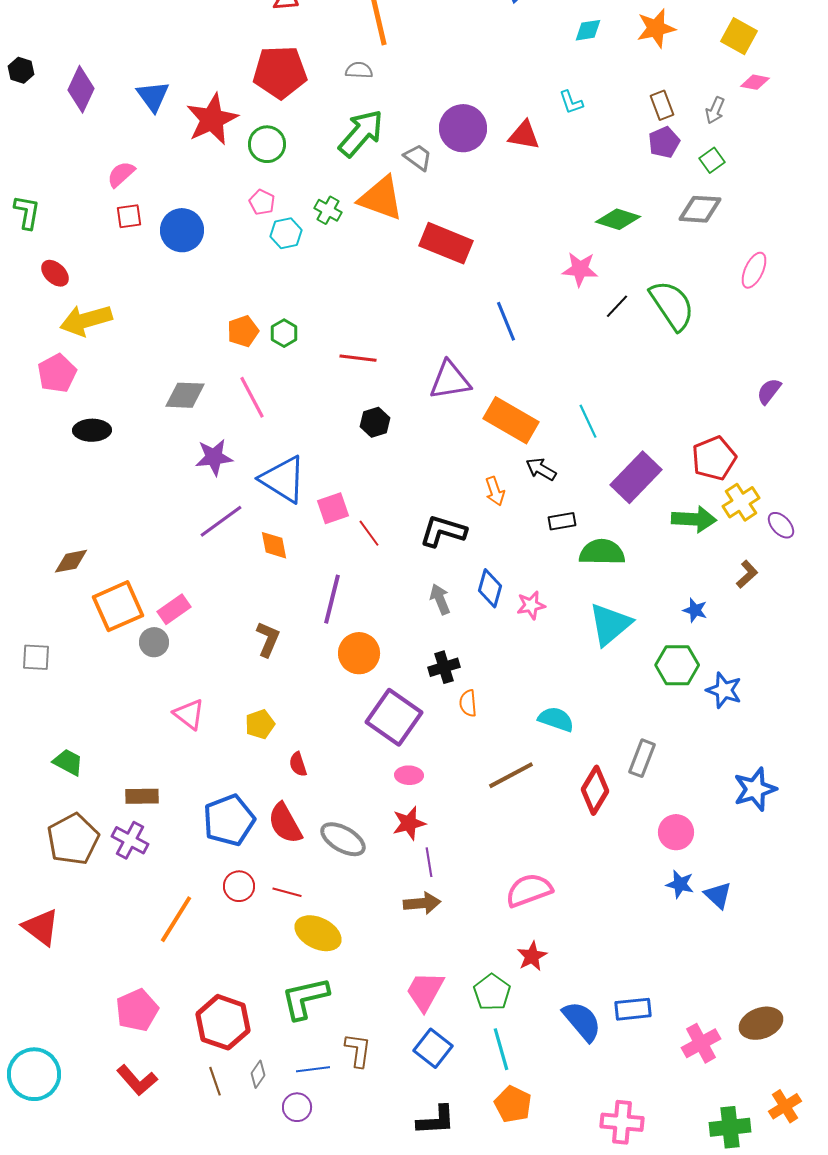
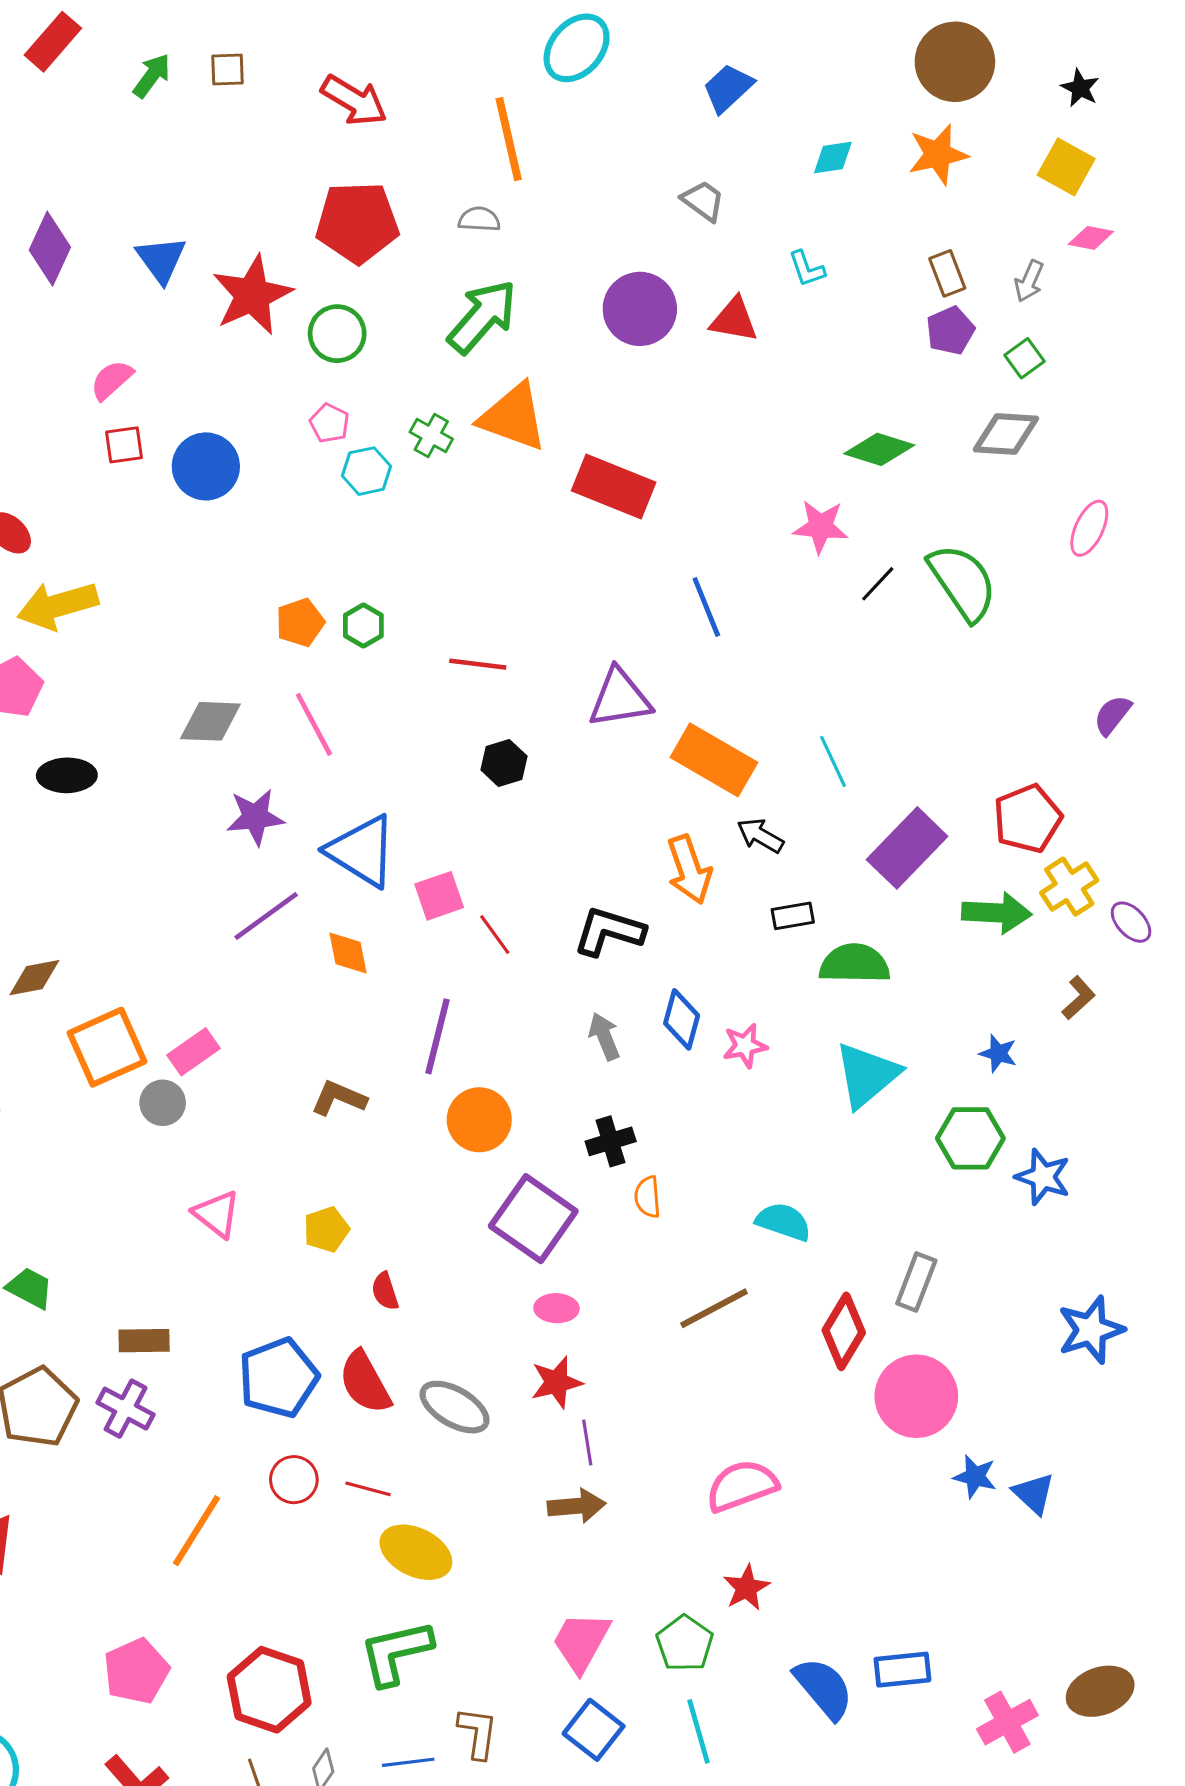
gray trapezoid: (418, 157) -> (703, 201), moved
orange arrow: (495, 491) -> (689, 870), size x1.5
brown L-shape: (268, 639) -> (339, 1098), turned -90
pink circle: (676, 832) -> (916, 1396), moved, size x1.5

